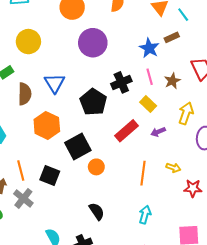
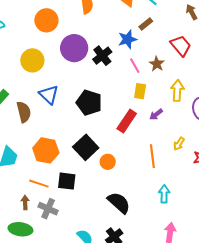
yellow circle: (28, 42) -> (32, 60), moved
blue star: (149, 48) -> (127, 39), turned -30
black cross: (121, 82) -> (102, 56), moved
yellow rectangle: (148, 104) -> (140, 91), turned 70
orange hexagon: (47, 125) -> (46, 150), moved
yellow arrow: (173, 168) -> (179, 144), turned 120
orange line: (21, 171) -> (39, 184), turned -42
black semicircle: (97, 211) -> (119, 203), size x1.4

